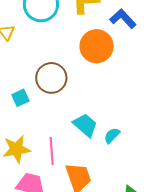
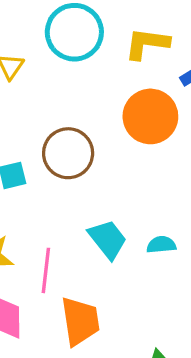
cyan semicircle: (112, 135) -> (161, 245), moved, turned 30

